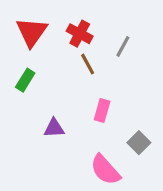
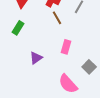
purple triangle: (54, 128) -> (36, 58), turned -32

